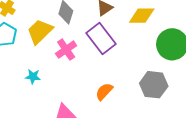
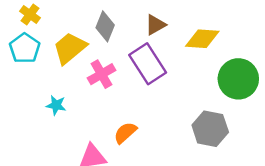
orange semicircle: (104, 91) -> (125, 133), moved

